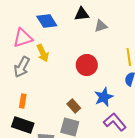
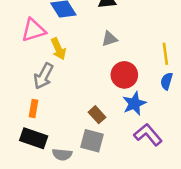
gray triangle: (101, 26) -> (109, 39), moved
red circle: (87, 65) -> (124, 75), moved
gray arrow: (22, 67) -> (44, 76), moved

